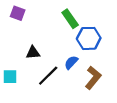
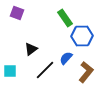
black triangle: (33, 53) -> (31, 49), turned -32

